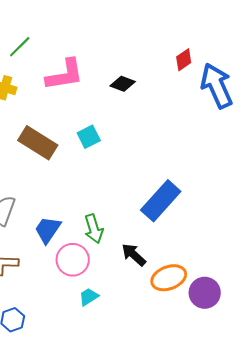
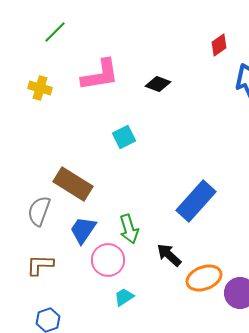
green line: (20, 47) -> (55, 32), moved
red diamond: (184, 60) -> (219, 45), moved
brown rectangle: (38, 143) -> (73, 184), moved

